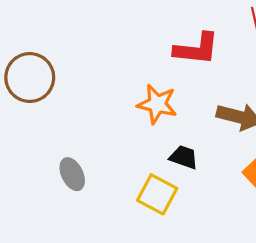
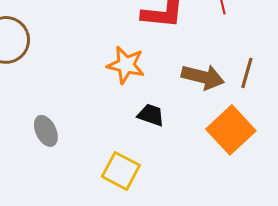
yellow square: (157, 194) -> (121, 171), moved

